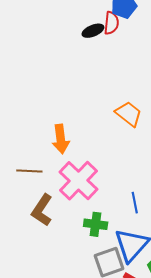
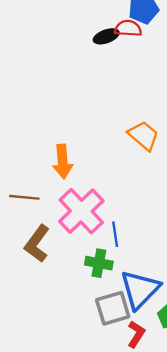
red semicircle: (111, 23) -> (128, 28), turned -95
blue line: (135, 203) -> (115, 234), moved

